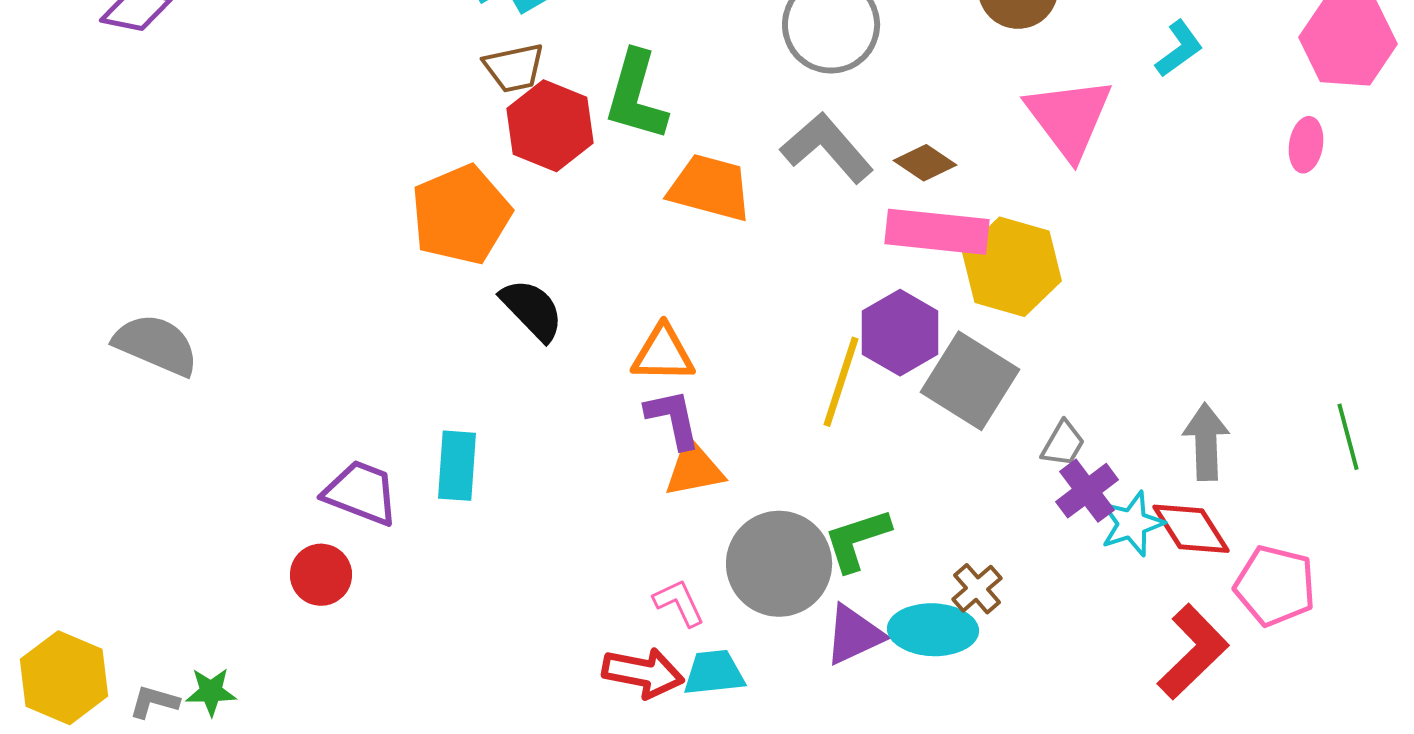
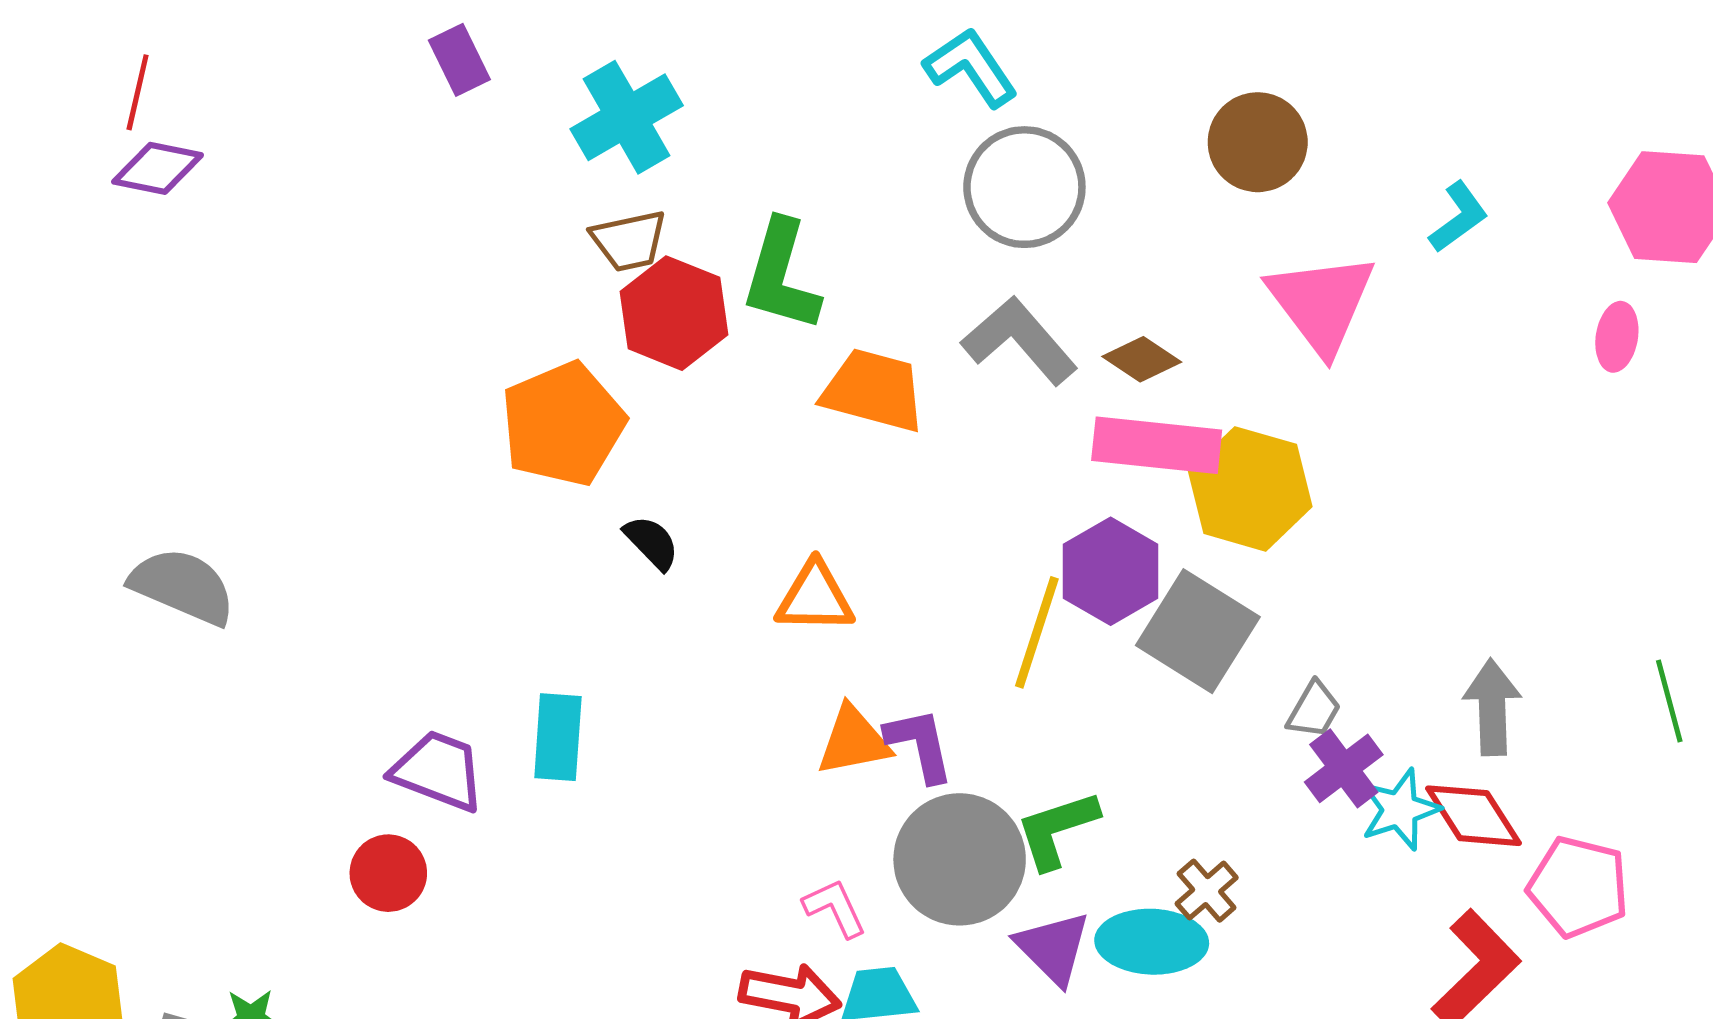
black semicircle: (532, 310) -> (652, 543), size x0.7
purple L-shape: (673, 419) -> (920, 745), moved
purple triangle: (854, 635) -> (1053, 948), turned -50

